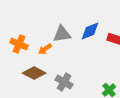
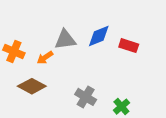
gray cross: (64, 82) -> (86, 97), moved

